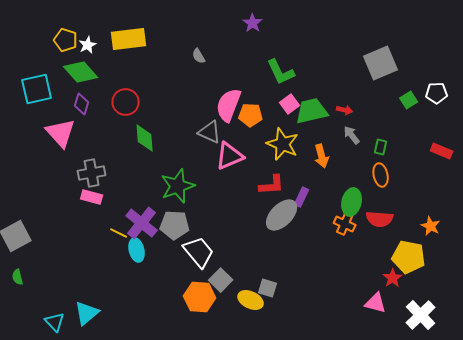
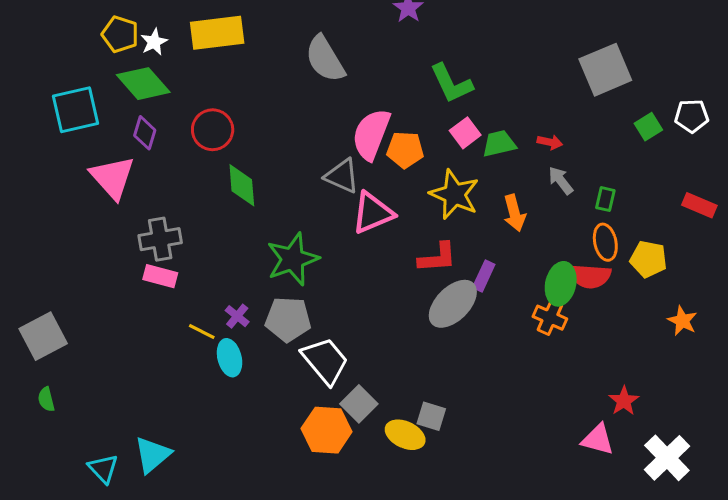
gray semicircle: (199, 56) -> (325, 59), size x2.0
green trapezoid: (312, 111) -> (499, 144), size x0.7
red semicircle: (380, 219) -> (590, 276), moved
purple cross: (142, 223) -> (237, 316), size x0.5
yellow pentagon: (409, 257) -> (648, 259), moved, size x0.7

